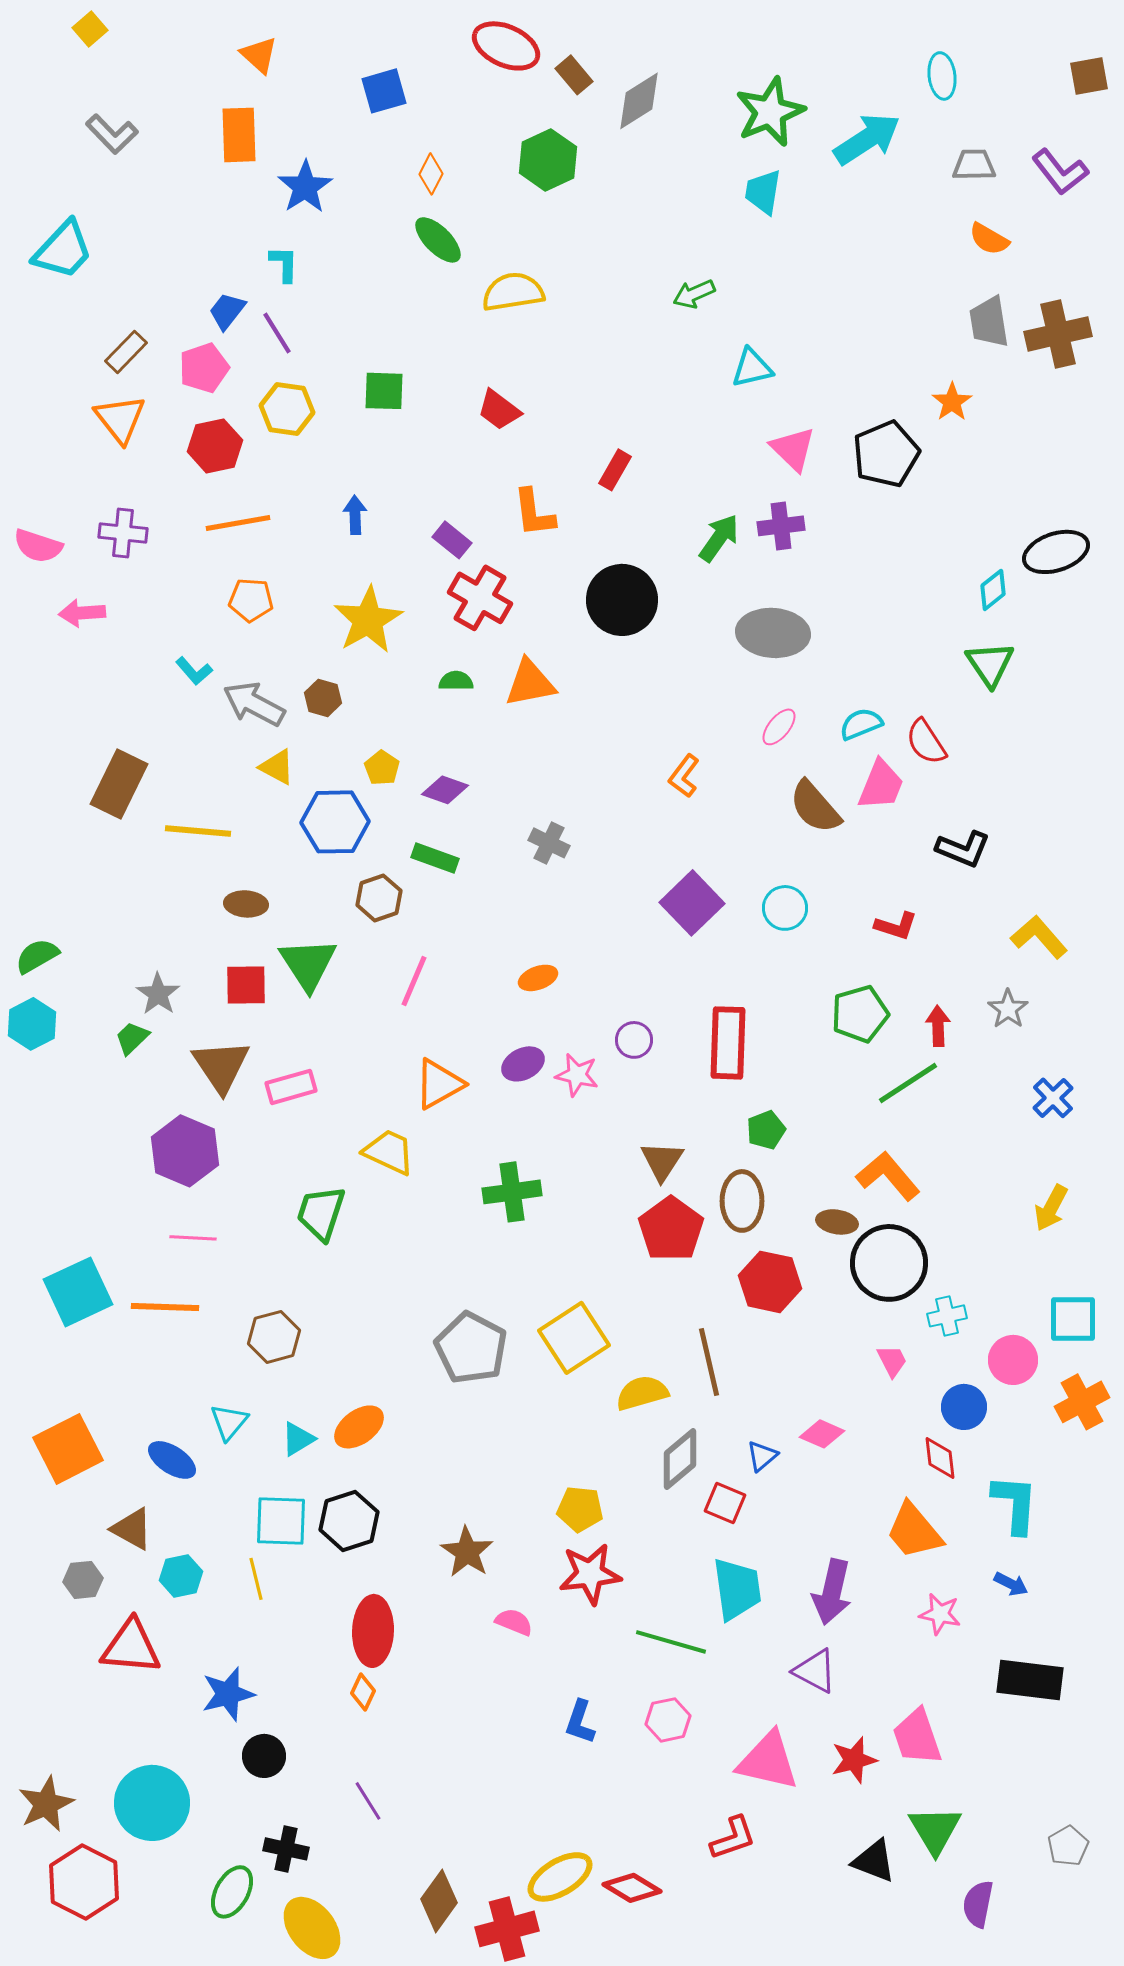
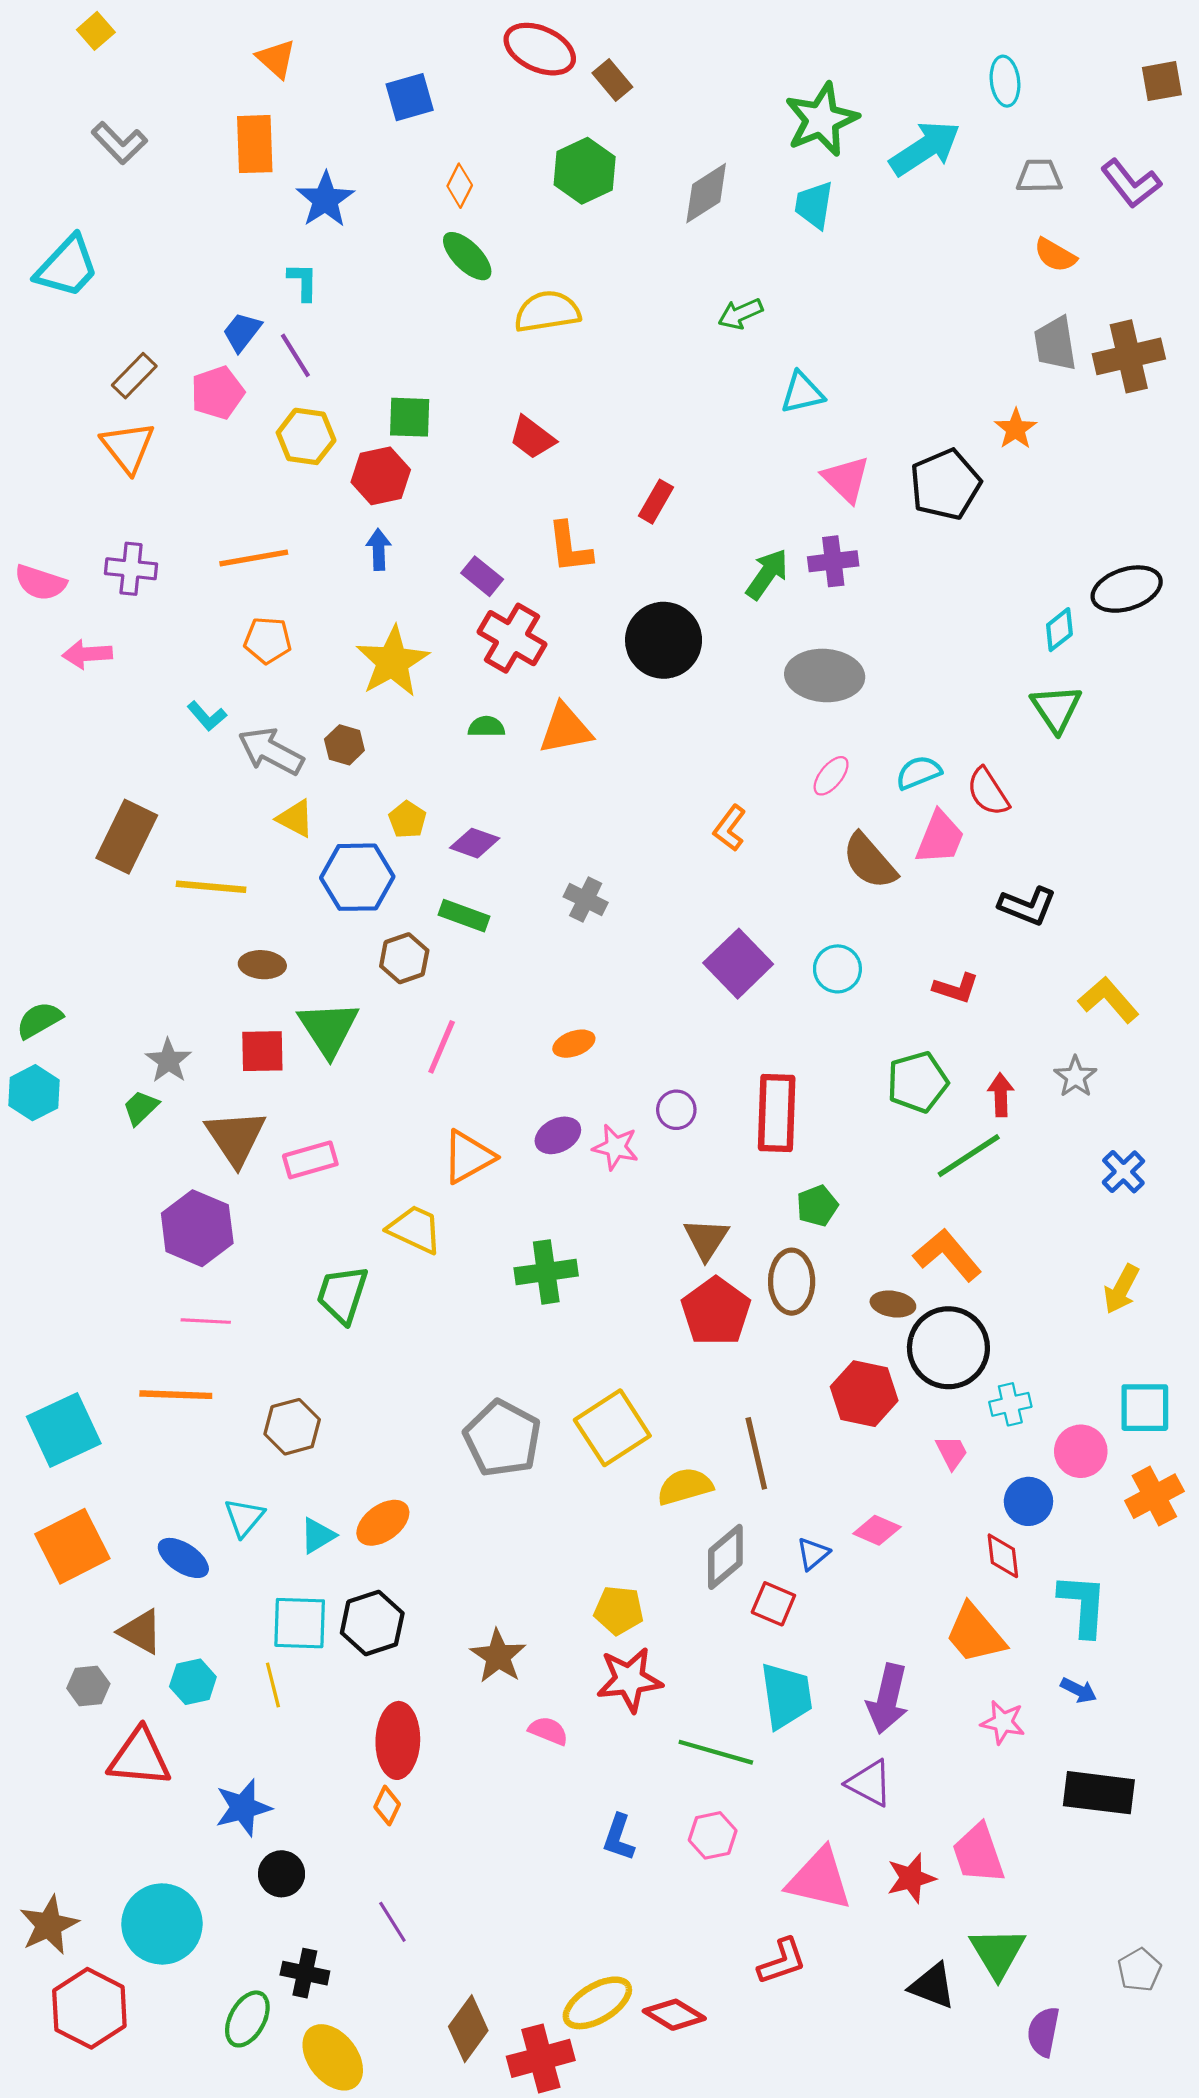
gray diamond: (639, 101) -> (706, 193), moved
red hexagon: (215, 446) -> (381, 476), moved
red hexagon: (770, 1282) -> (864, 1394), moved
cyan square: (78, 1292) -> (64, 1430), moved

